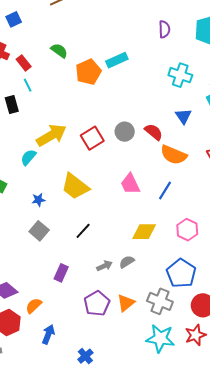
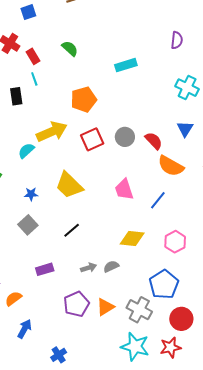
orange pentagon: (88, 72) -> (84, 99), moved
purple rectangle: (61, 273) -> (45, 269), turned 42

